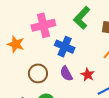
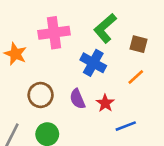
blue cross: (65, 47) -> (93, 63), moved

